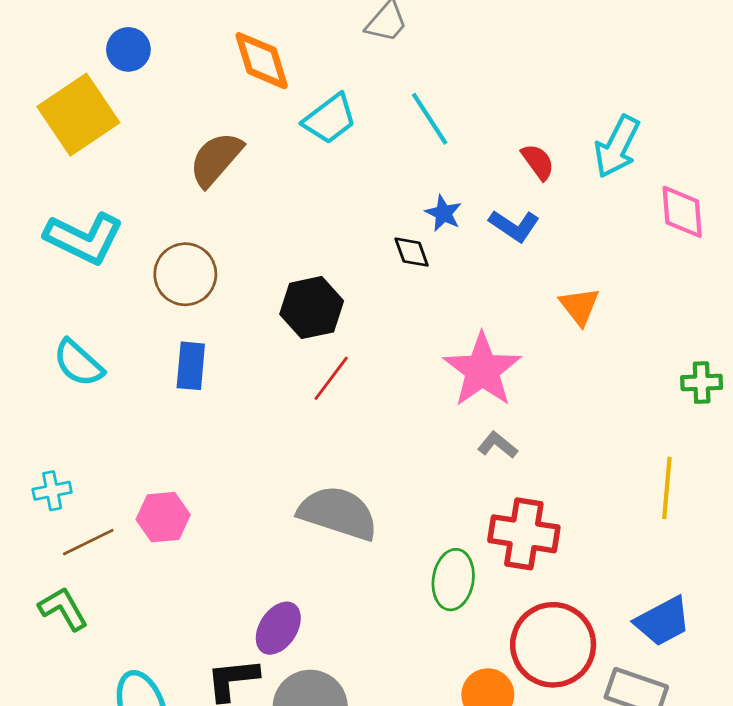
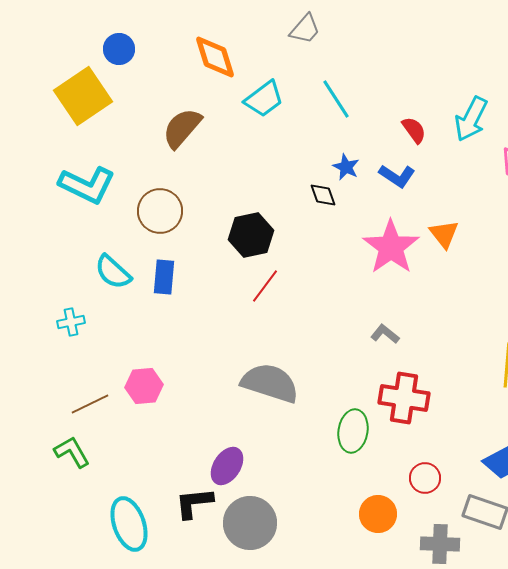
cyan semicircle: (78, 363) -> (113, 272), moved
pink star: (482, 370) -> (391, 247), moved
cyan cross: (52, 491) -> (71, 322), moved
red circle: (553, 645) -> (425, 478), size x0.5

